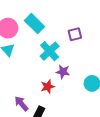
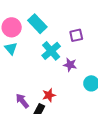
purple star: (63, 72) -> (70, 65), moved
red star: (48, 87) -> (49, 95), moved

